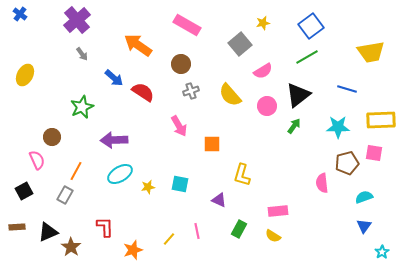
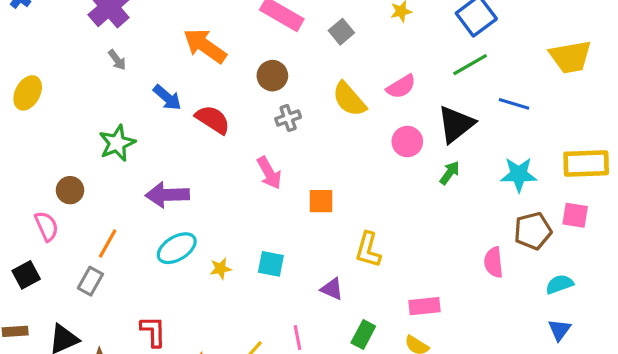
gray square: (240, 44) -> (341, 32), moved, size x0.7
blue line: (347, 89) -> (514, 104), moved
yellow semicircle: (230, 95) -> (349, 99), moved

